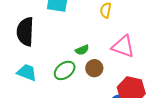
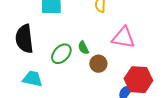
green semicircle: (82, 50) -> (83, 48), turned 96
green ellipse: (65, 70) -> (61, 54), moved

